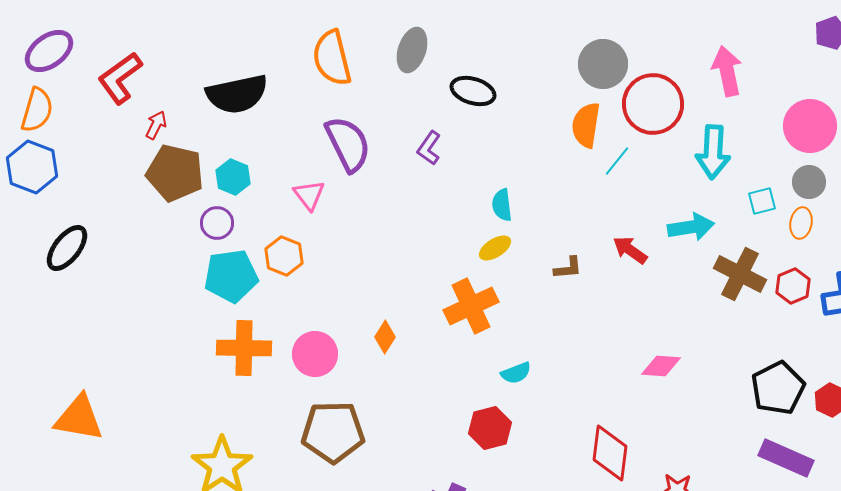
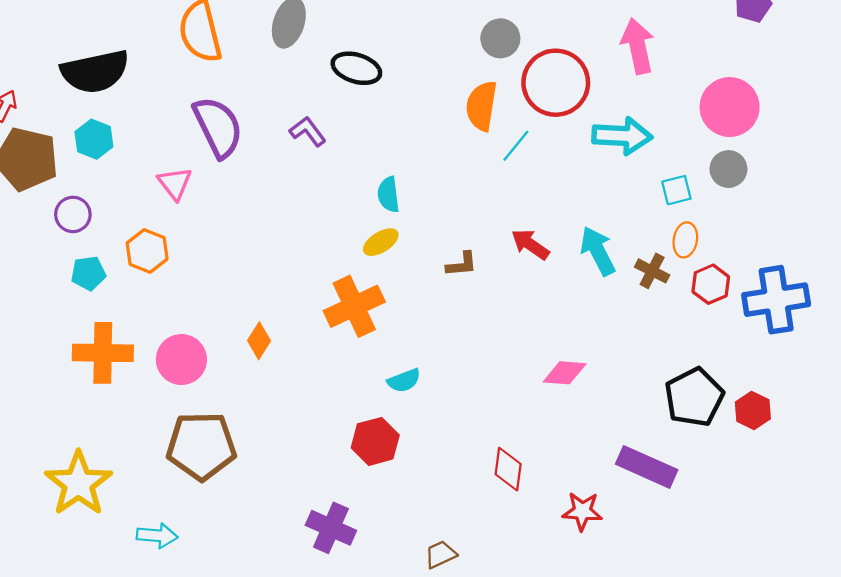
gray circle: (603, 64) -> (500, 38), size x0.7
purple L-shape: (429, 148) -> (308, 131), turned 108
cyan arrow: (713, 152) -> (622, 136), turned -90
cyan hexagon: (233, 177) -> (94, 139), moved
orange ellipse: (801, 223) -> (685, 240), moved
cyan arrow: (691, 227) -> (598, 251), moved, turned -108
brown cross: (740, 274) -> (652, 271), size x0.6
cyan pentagon: (231, 276) -> (88, 273), size x0.6
red diamond: (610, 453) -> (508, 469), size x0.7
purple rectangle: (786, 458) -> (647, 467), moved

